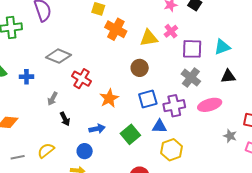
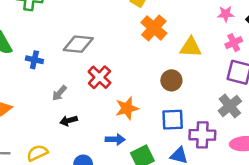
pink cross: (171, 31) -> (234, 43), moved
gray diamond: (59, 56) -> (78, 44), turned -30
black arrow: (65, 119) -> (69, 121), turned 88
blue arrow: (97, 129) -> (115, 139), moved

